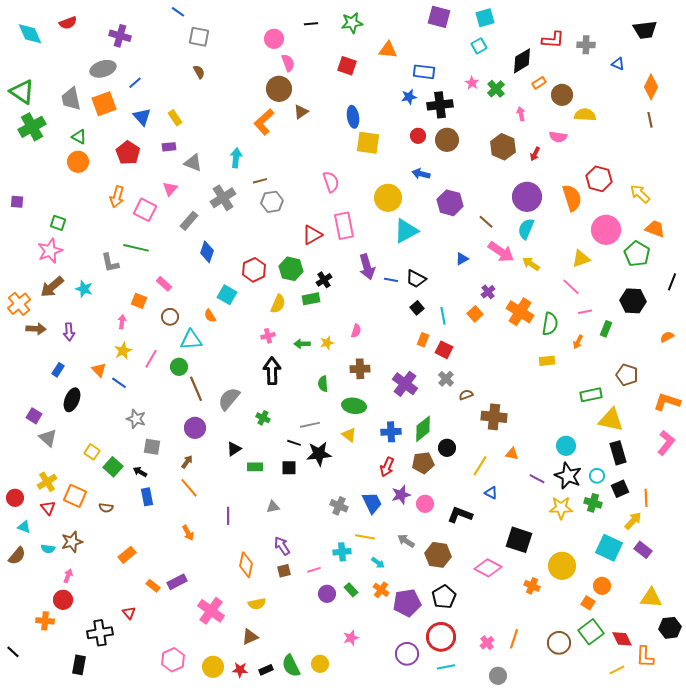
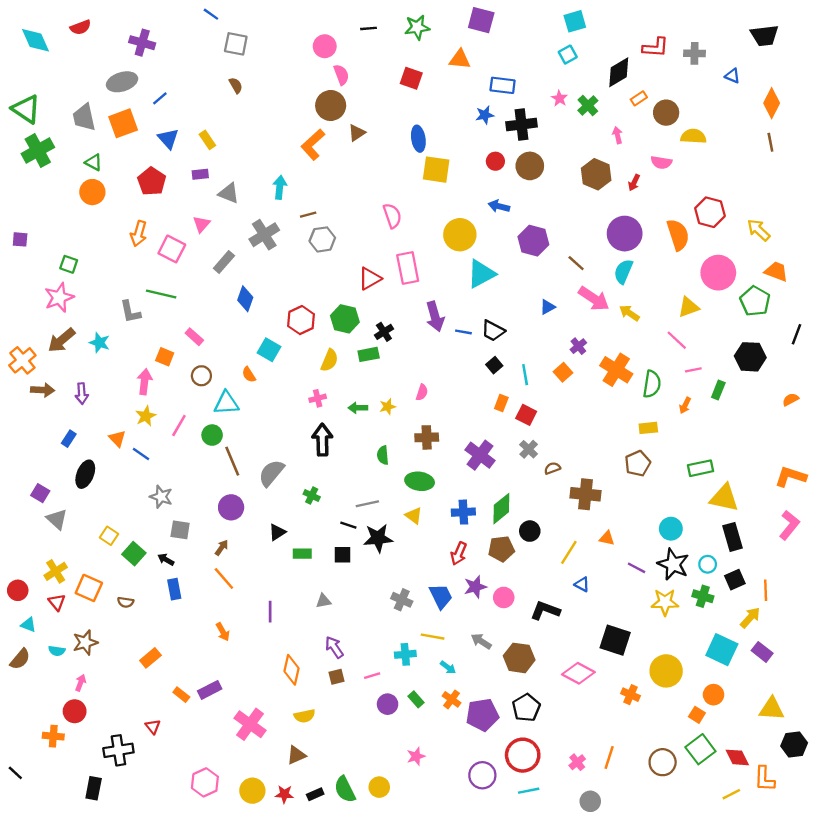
purple square: (439, 17) -> (481, 20), moved
pink arrow: (122, 322) -> (145, 382), size x1.5
brown pentagon: (627, 375) -> (638, 463), moved, turned 30

